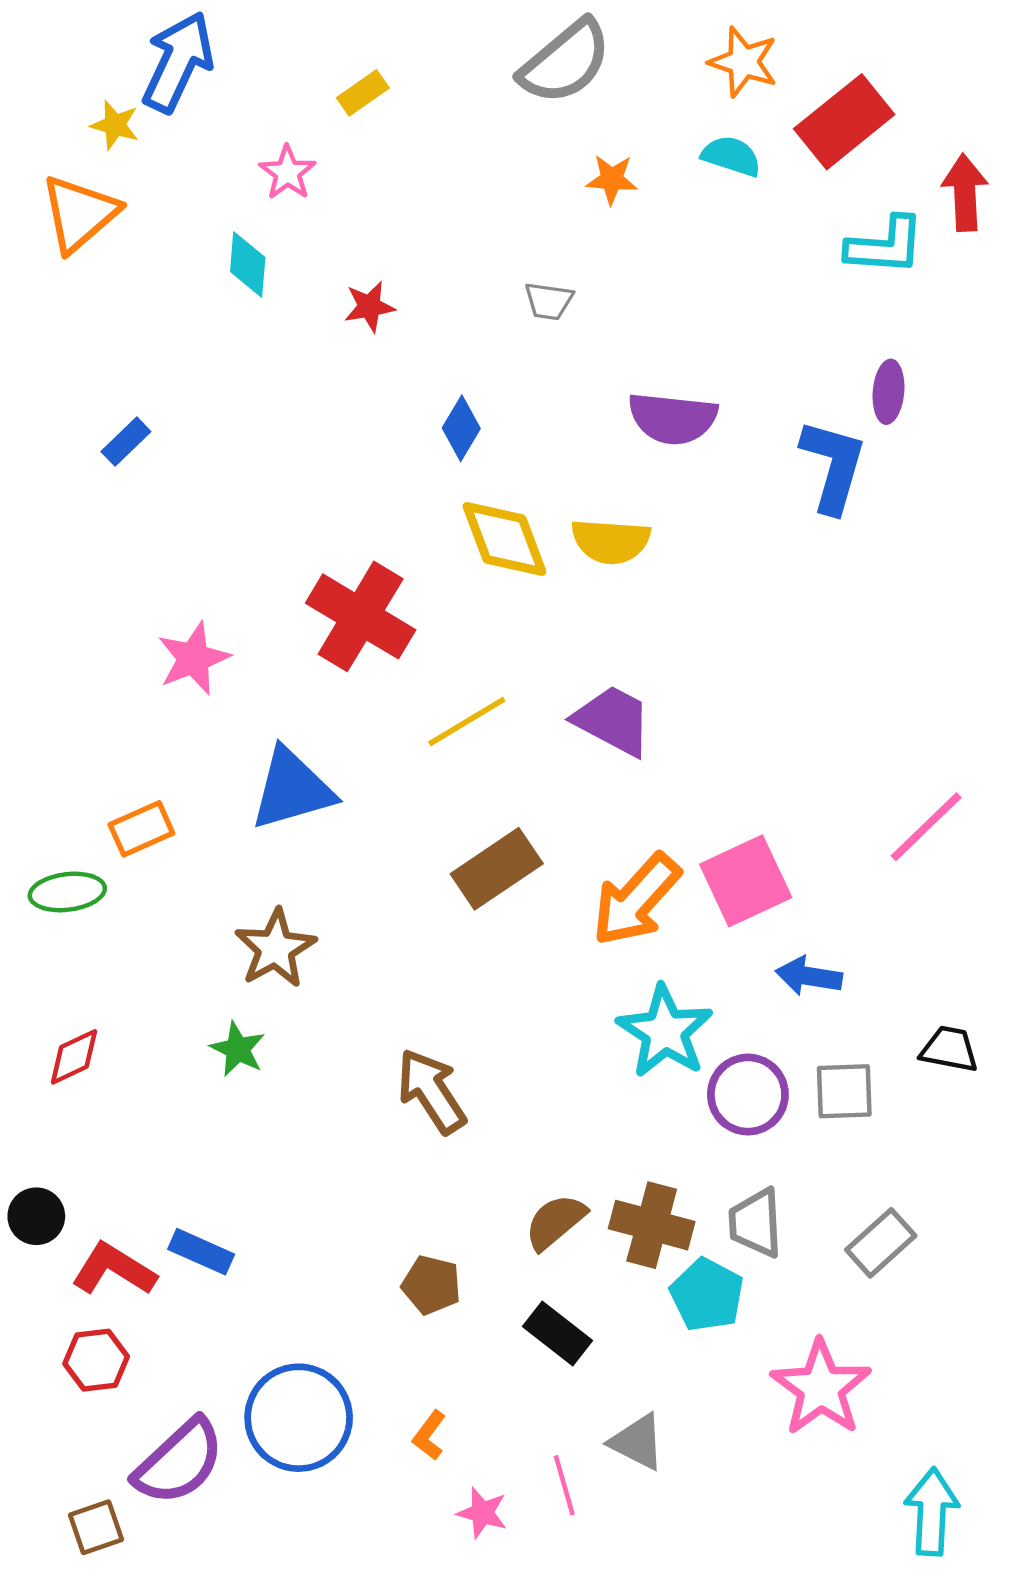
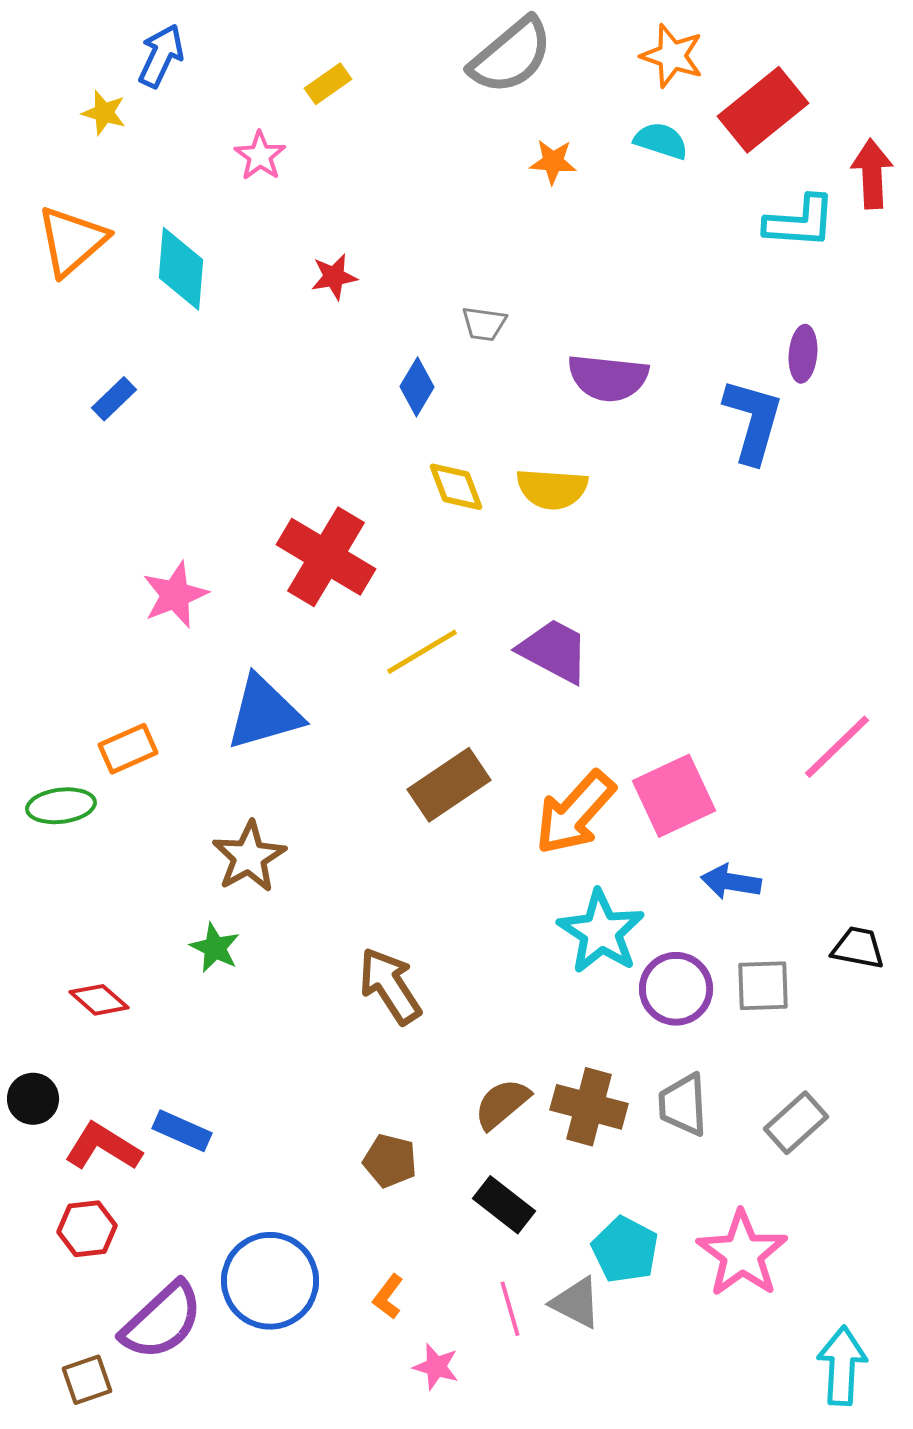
blue arrow: (178, 62) -> (161, 56), size x0.7
orange triangle: (79, 214) -> (72, 241), moved
cyan diamond: (248, 264) -> (181, 269), moved, size x1.4
gray trapezoid: (549, 301) -> (484, 324), moved
yellow diamond: (504, 539) -> (456, 487), size x0.7
red diamond: (74, 1057) -> (99, 1000), moved, turned 66
cyan pentagon: (707, 1295) -> (625, 1250), moved
pink line: (564, 1485) -> (510, 1309), moved

